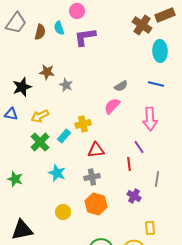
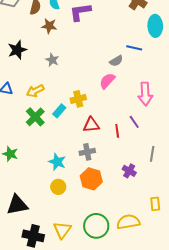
brown star: (47, 72) -> (49, 26), moved
blue line: (156, 84) -> (134, 48), moved
gray star: (66, 85) -> (52, 60), moved
black star: (22, 87) -> (17, 50), moved
red line: (129, 164) -> (117, 131), moved
cyan star: (57, 173) -> (57, 162), moved
yellow rectangle: (150, 228) -> (155, 204), moved

